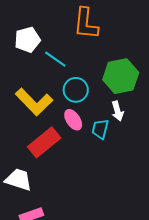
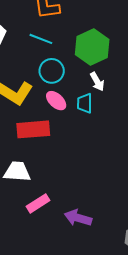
cyan line: (55, 59) -> (41, 39), moved
red rectangle: (44, 142) -> (33, 129), turned 48

